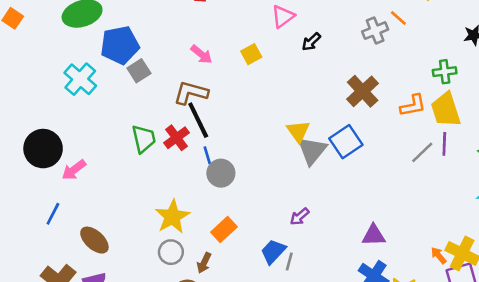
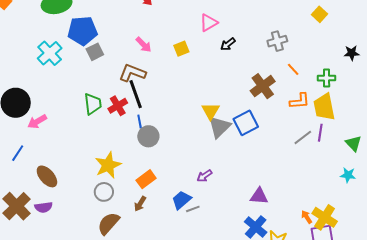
orange line: (398, 18) -> (293, 69), moved
gray line: (289, 261) -> (193, 209), turned 48
brown arrow: (204, 263) -> (140, 204), moved

